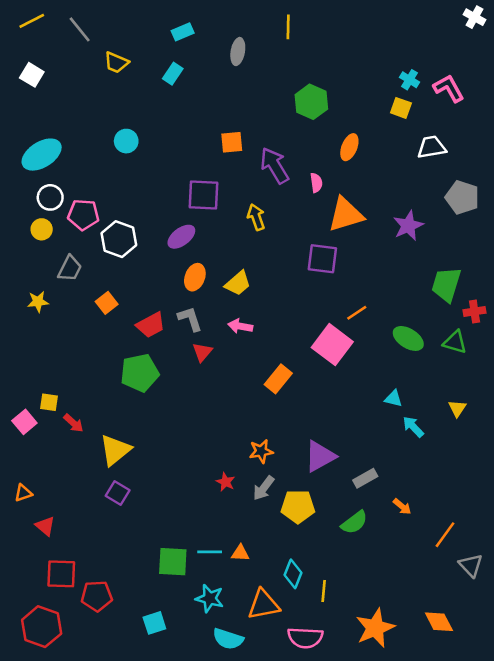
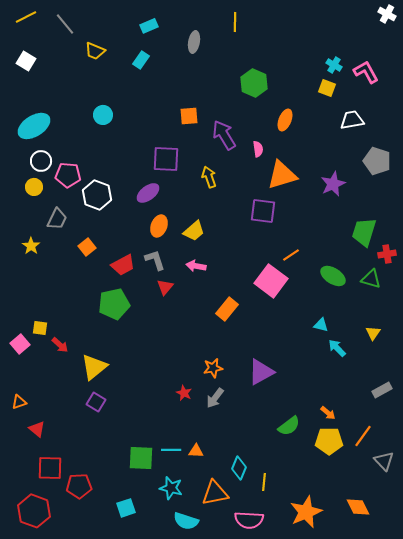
yellow star: (38, 302) -> (31, 246), turned -30
gray rectangle: (365, 478) -> (382, 390), moved
yellow pentagon: (298, 506) -> (329, 441), moved

